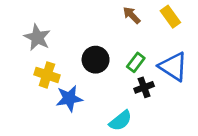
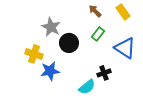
gray star: (37, 37) -> (51, 27), moved
green rectangle: (136, 62) -> (98, 34), moved
black cross: (144, 87) -> (104, 73), moved

